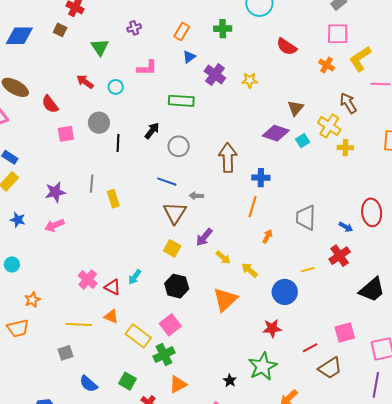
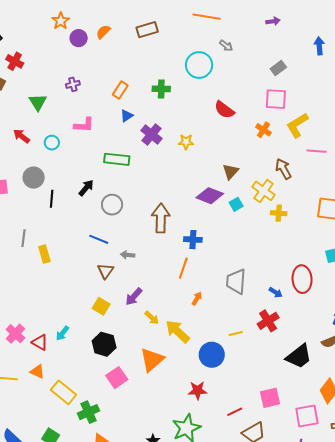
brown triangle: (175, 213) -> (105, 271), size x0.7
yellow arrow: (250, 270) -> (178, 331), size x1.5
pink square: (170, 325) -> (117, 378), moved

